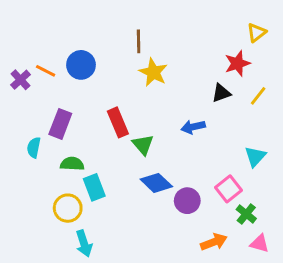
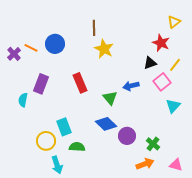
red star: (237, 63) -> (161, 43), turned -30
green triangle: (143, 145) -> (110, 98), moved
green semicircle: (72, 164) -> (77, 147), moved
pink square: (229, 189) -> (162, 82), moved
green cross: (246, 214) -> (153, 144), moved

